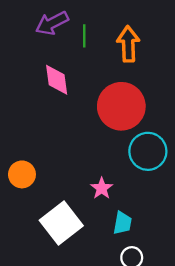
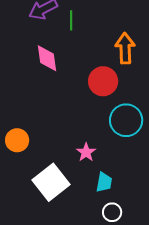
orange arrow: (128, 44) -> (125, 48), moved
red circle: (121, 106) -> (103, 81), size x0.7

